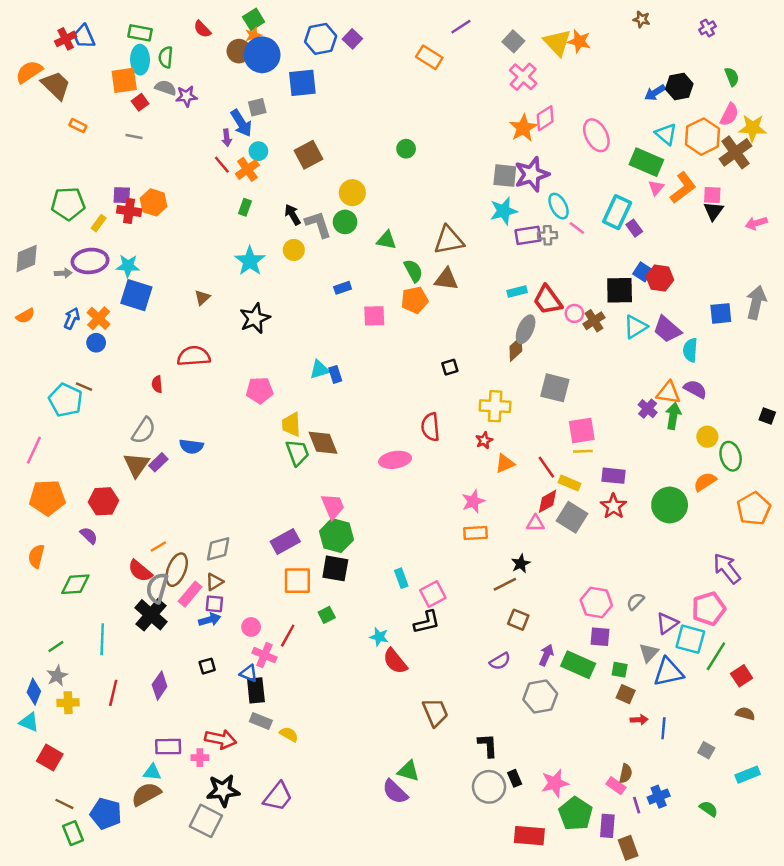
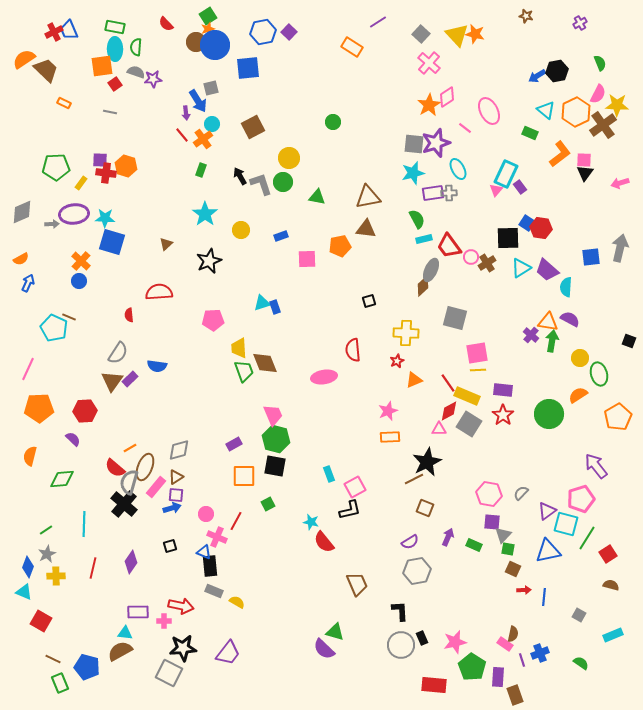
green rectangle: (646, 162) -> (530, 133), size x0.6
pink triangle: (656, 188) -> (496, 190), moved
pink line: (577, 228) -> (465, 128), moved
yellow circle: (294, 250) -> (241, 230), moved
green semicircle: (413, 271) -> (417, 219), moved
blue arrow: (72, 318) -> (28, 283), moved
yellow rectangle: (570, 483) -> (467, 396), size x1.4
purple rectangle: (285, 542) -> (234, 444), size x0.7
black star: (521, 564) -> (427, 462), size x1.8
gray triangle: (649, 653) -> (503, 535), moved
green rectangle: (578, 665) -> (474, 545), size x0.6
gray hexagon: (540, 697) -> (417, 571), moved

